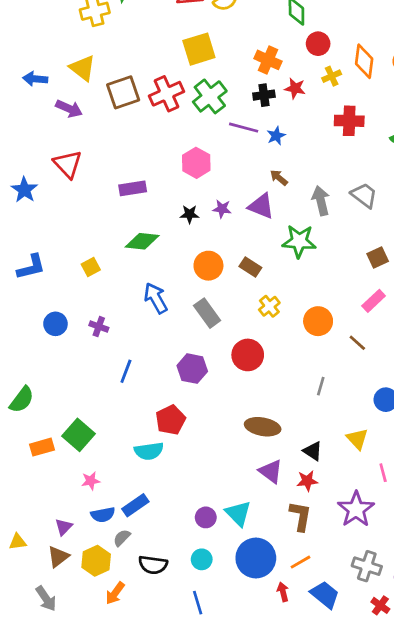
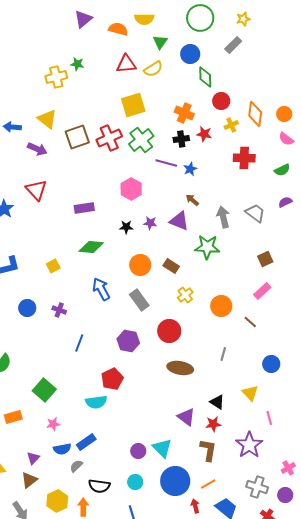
brown ellipse: (263, 427) -> (180, 368), moved
orange rectangle: (42, 447) -> (13, 417), moved
yellow hexagon: (96, 561) -> (57, 501), moved
orange arrow: (115, 593) -> (83, 507), moved, turned 144

